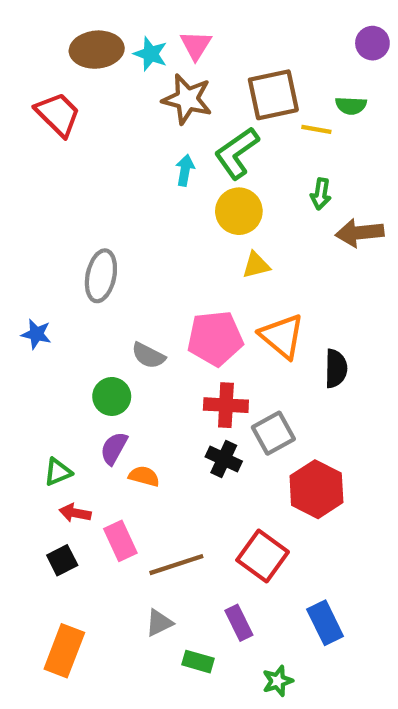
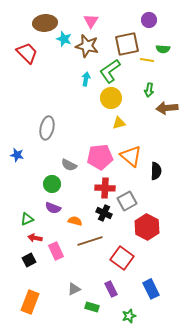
purple circle: (372, 43) -> (149, 20), moved
cyan star: (151, 54) -> (64, 39), moved
purple semicircle: (114, 448) -> (53, 208), turned -98
orange semicircle: (144, 476) -> (75, 221), moved
brown line: (176, 565) -> (90, 241), moved

